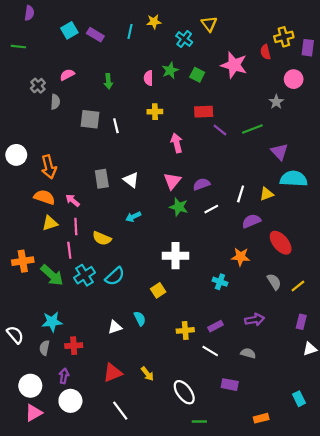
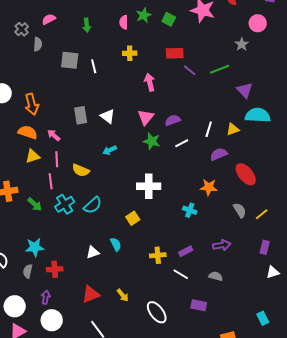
green arrow: (52, 275) -> (35, 204), size x0.7

